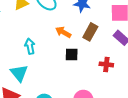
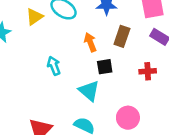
orange arrow: (63, 32) -> (90, 42), turned 49
cyan triangle: (19, 73) -> (89, 91), moved

